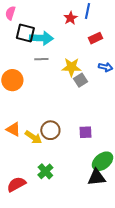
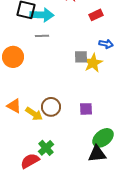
yellow star: (71, 67) -> (93, 63), moved, turned -30
gray square: (80, 80) -> (81, 57), turned 32
red semicircle: (16, 184) -> (30, 161), moved

